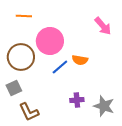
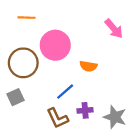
blue line: (60, 67) -> (65, 92), moved
brown L-shape: (29, 112) -> (57, 118), moved

